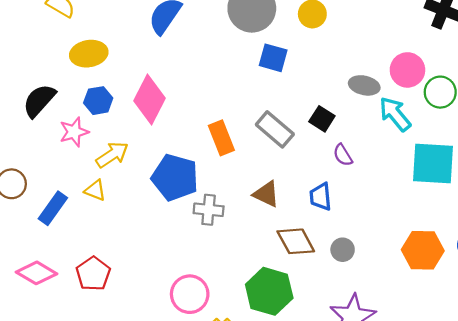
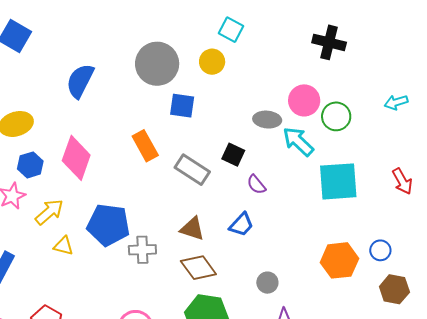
orange rectangle: (221, 138) -> (145, 146), moved
yellow triangle: (95, 190) -> (63, 246), moved
blue trapezoid: (321, 197) -> (241, 225), turned -124
brown diamond: (296, 241) -> (198, 268), moved
gray circle: (343, 250) -> (267, 283), moved

